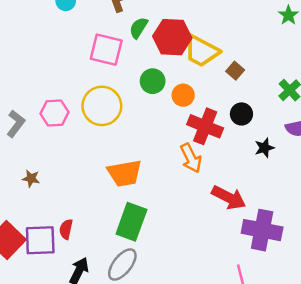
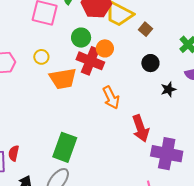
yellow circle: (102, 106) -> (41, 57), size x0.5
red cross: (205, 126) -> (90, 61), moved
orange trapezoid: (125, 173) -> (63, 79), moved
red arrow: (229, 198) -> (141, 128), turned 44

